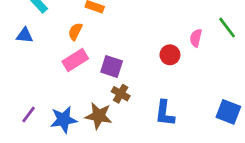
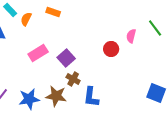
orange semicircle: (75, 31) -> (26, 19), moved
purple square: (112, 66) -> (66, 58), turned 30
blue L-shape: (165, 113) -> (91, 97), moved

